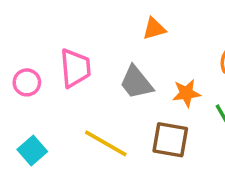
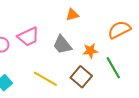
pink trapezoid: (75, 68) -> (28, 37), turned 70
brown square: (170, 140) -> (81, 77), turned 30

